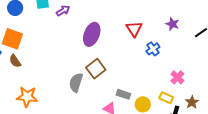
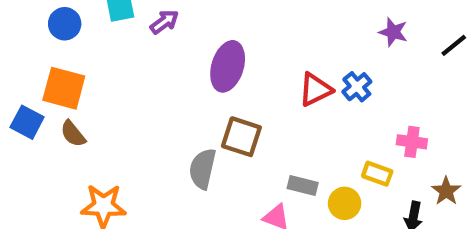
red triangle: (134, 29) -> (315, 90), moved, turned 42
brown square: (96, 69) -> (241, 137), turned -30
pink cross: (177, 77) -> (412, 142), turned -32
yellow rectangle: (166, 98) -> (377, 174), moved

